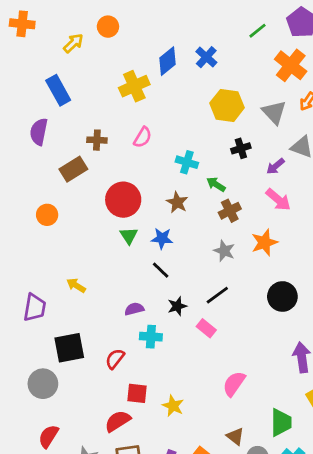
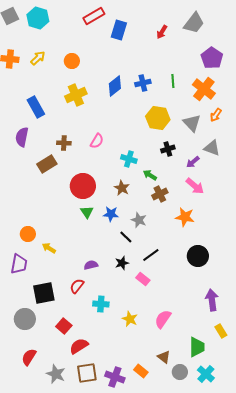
green line: (257, 31) -> (173, 81), moved, turned -56
yellow arrow: (73, 43) -> (38, 58), moved
blue cross: (206, 57) -> (143, 83), turned 35
yellow cross: (134, 86) -> (76, 95), moved
orange circle: (47, 215) -> (28, 234), moved
orange star: (264, 243) -> (185, 217), turned 30
gray star: (224, 251) -> (139, 220), moved
black line: (161, 270) -> (126, 237), moved
cyan cross: (151, 337) -> (101, 304), moved
red semicircle: (115, 359) -> (77, 286), moved
red square: (137, 393) -> (64, 326), moved, turned 35
yellow star: (173, 406) -> (130, 319), moved

